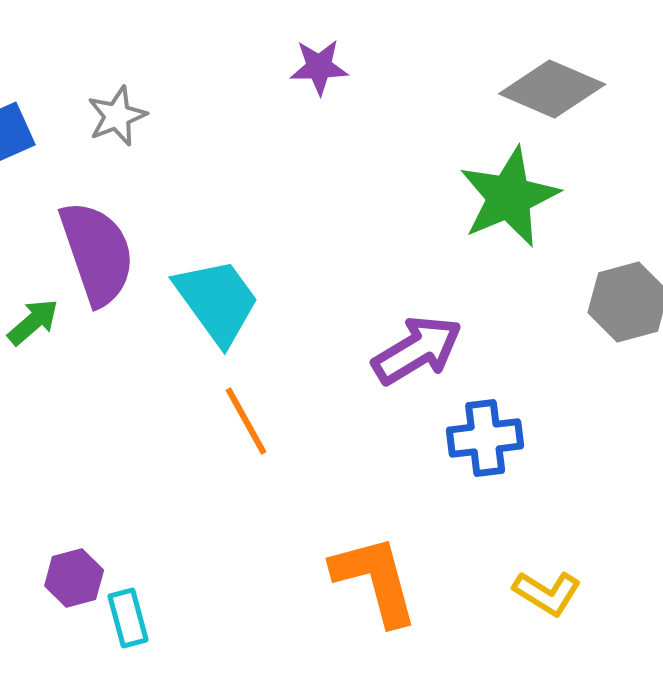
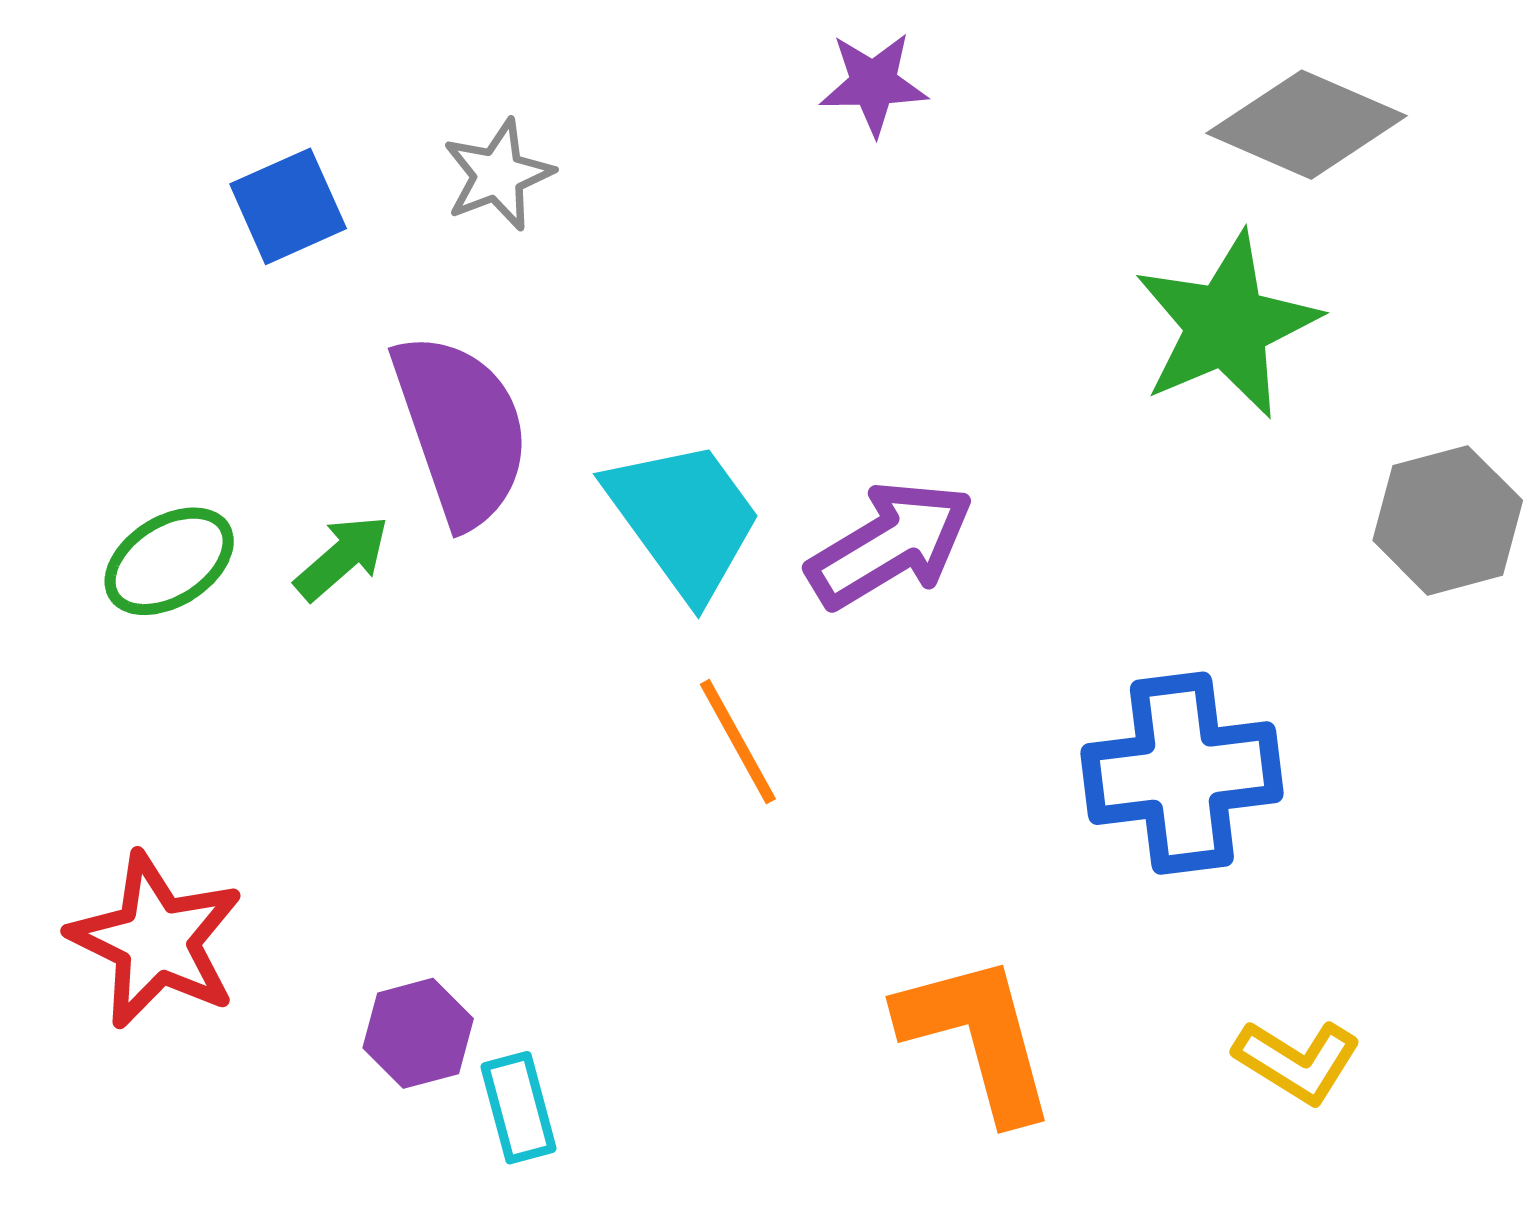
purple arrow: (417, 350) -> (890, 545), moved
blue cross: (485, 438) -> (1182, 773), size x1.4

